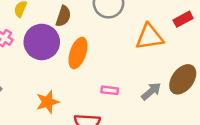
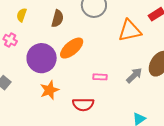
purple circle: (42, 42) -> (42, 58), moved
orange ellipse: (78, 53) -> (72, 48), turned 35

